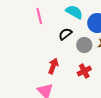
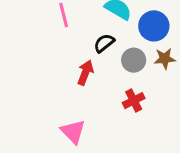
red arrow: (53, 66) -> (85, 73), moved

